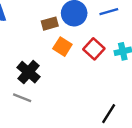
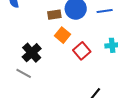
red square: (94, 49) -> (82, 51), moved

